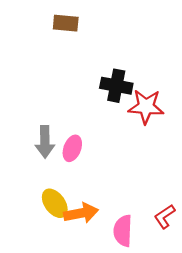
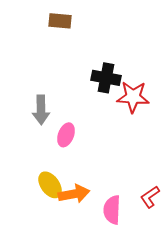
gray arrow: (45, 142) -> (41, 110), moved

